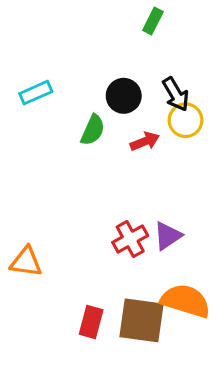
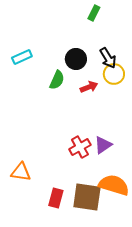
orange triangle: (26, 262) -> (21, 172), moved

